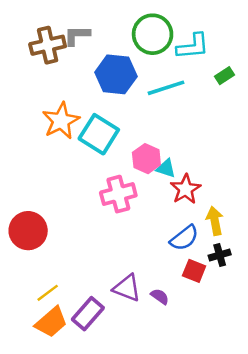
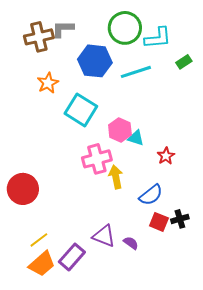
orange star: (61, 121) -> (48, 83), moved, size x0.7
red star: (185, 189) -> (166, 156), moved, size x0.7
yellow arrow: (215, 221) -> (116, 177), moved
black cross: (220, 255) -> (180, 219), moved

